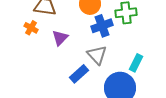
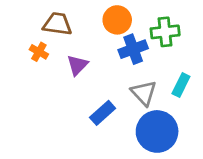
gray triangle: (97, 55) -> (144, 93), moved
cyan rectangle: (136, 63) -> (181, 85), moved

